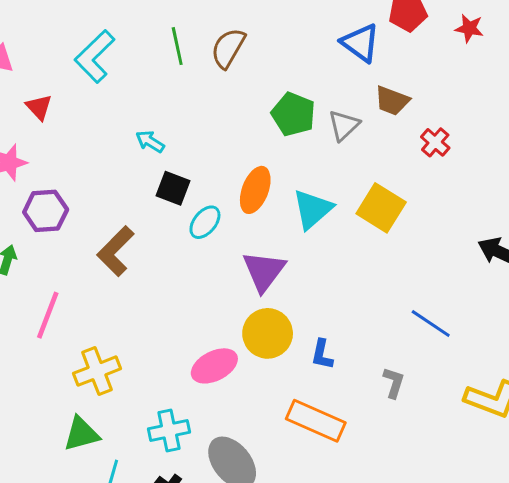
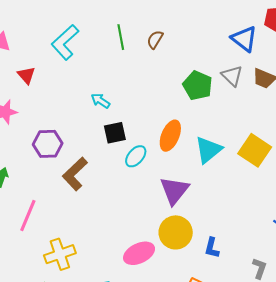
brown semicircle: (228, 48) -> (155, 39), size x0.7
gray triangle: (344, 125) -> (232, 76), moved, turned -35
black square: (173, 188) -> (115, 133), turned -35
purple hexagon: (46, 211) -> (48, 144), moved

